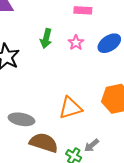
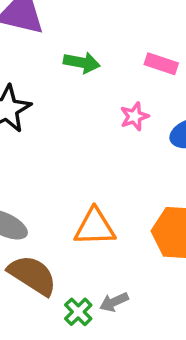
green arrow: (46, 38) -> (82, 62), moved, turned -108

